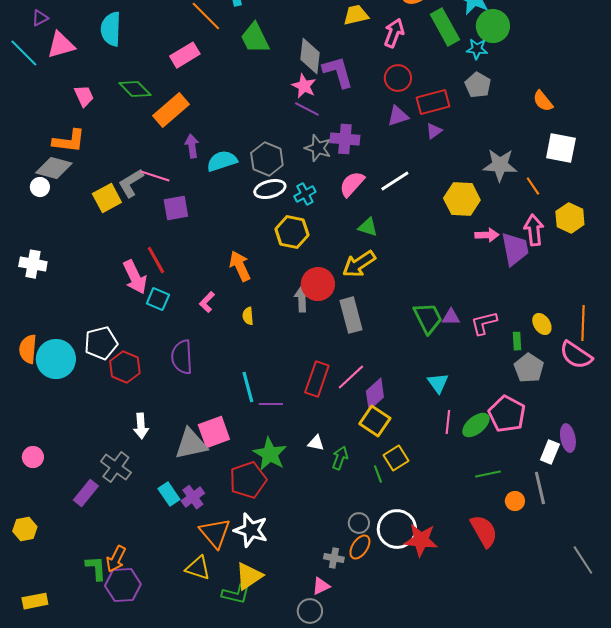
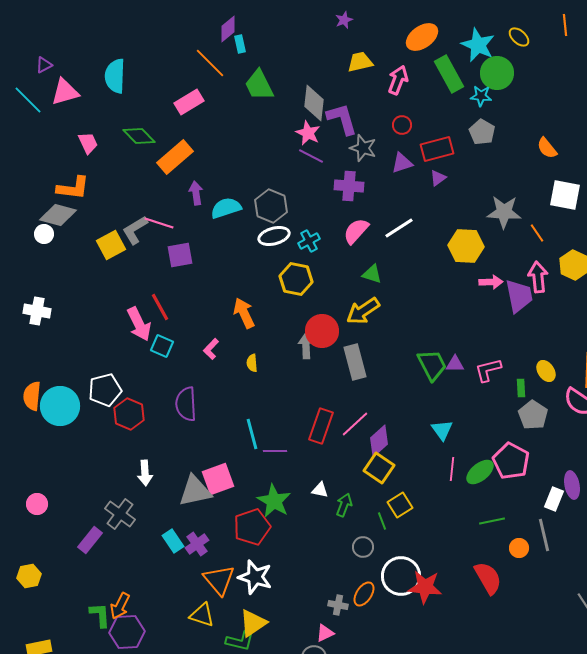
red circle: (398, 78) -> (402, 125), size x0.7
gray star: (318, 148) -> (363, 148), moved
gray circle: (359, 523) -> (363, 547), moved

